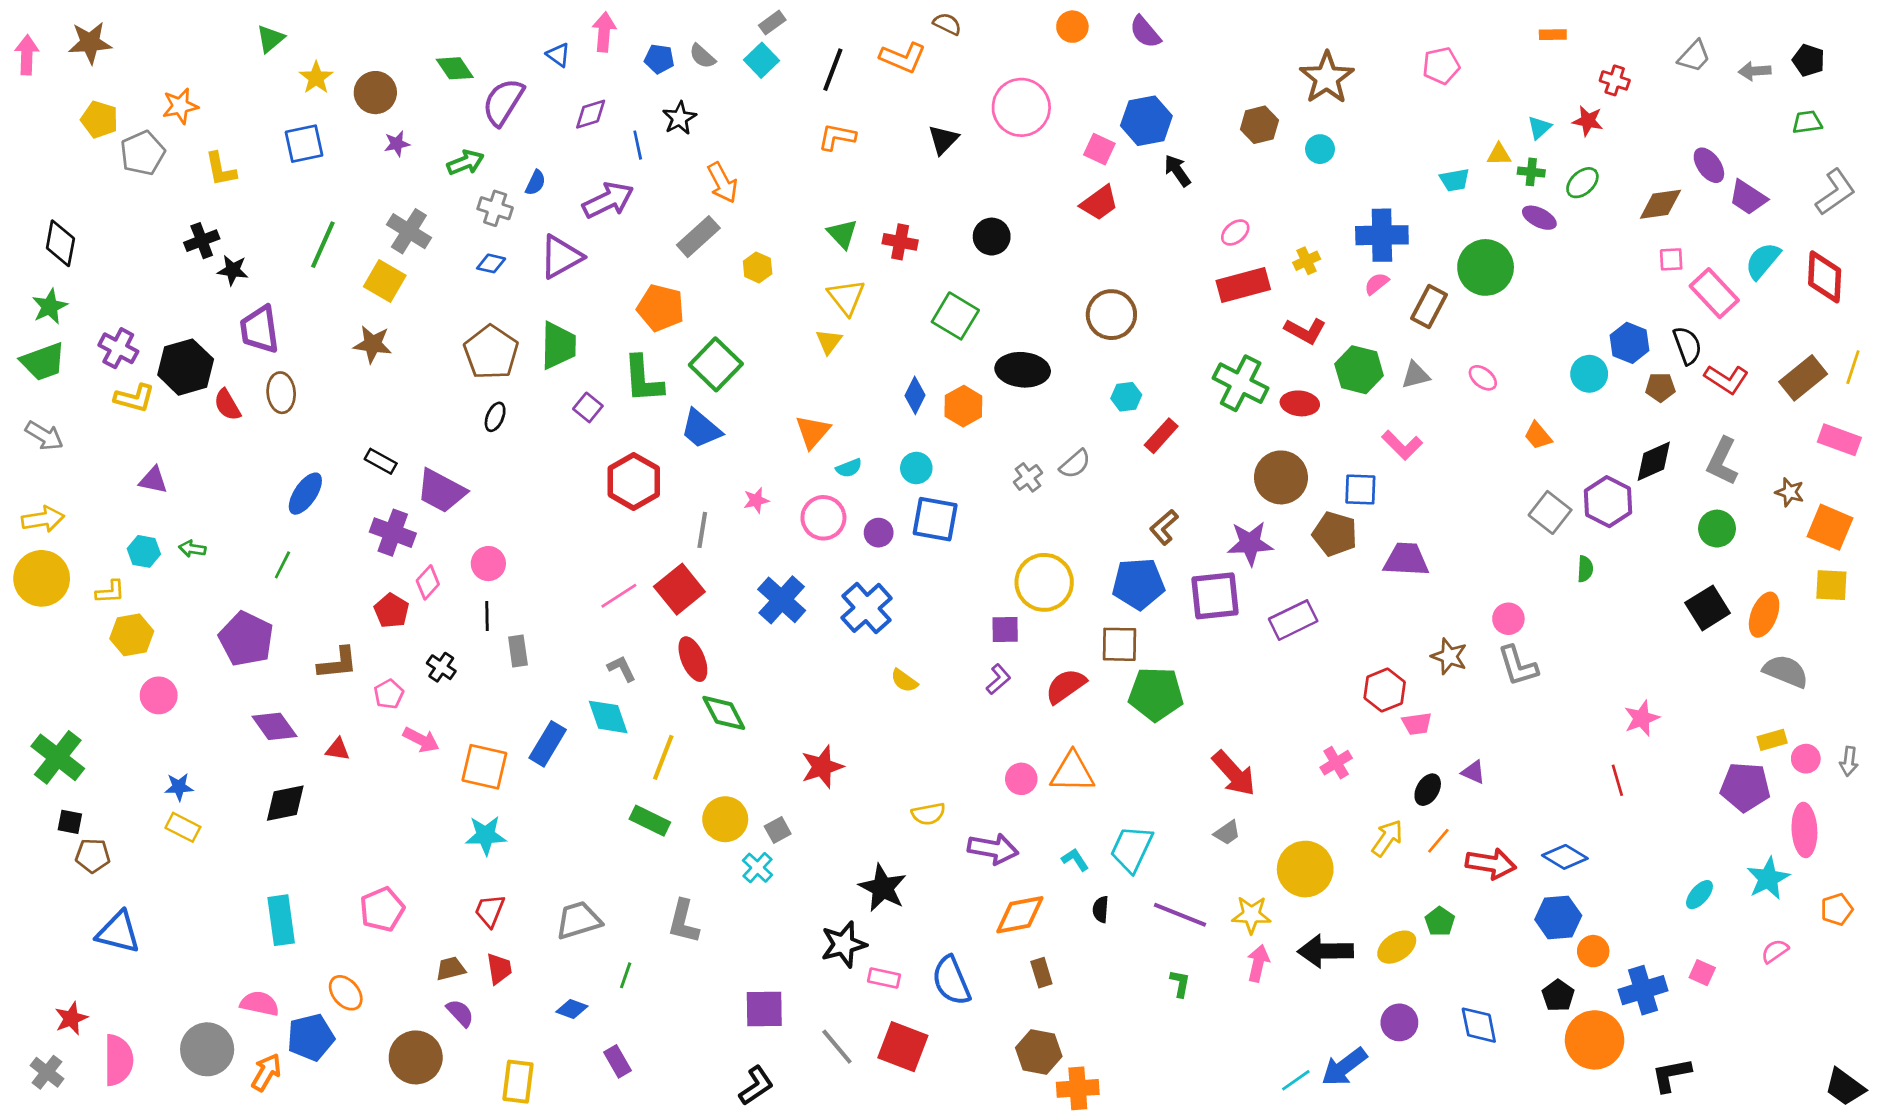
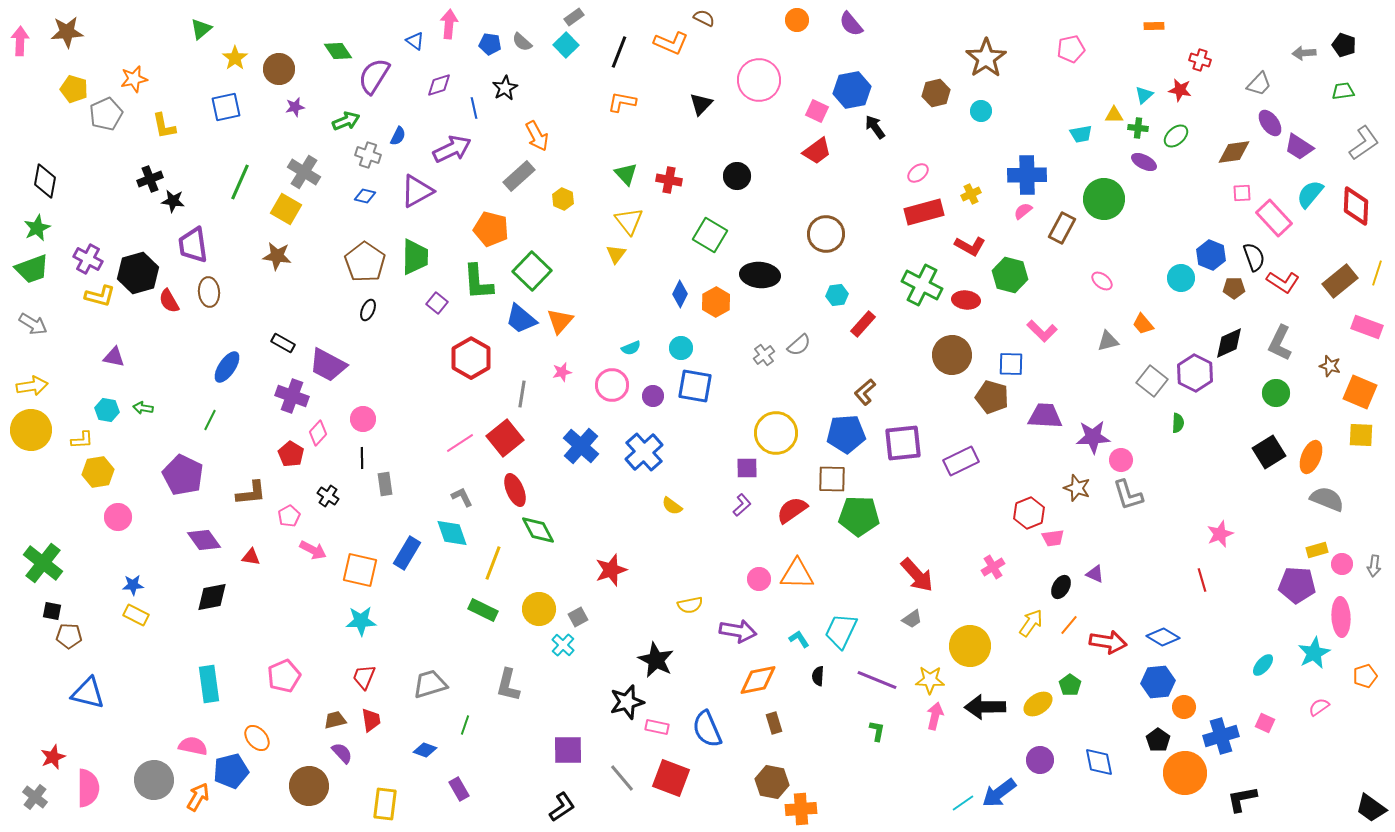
gray trapezoid: (1694, 56) -> (1259, 84), moved
gray triangle: (1416, 375) -> (1108, 341), moved
orange triangle: (813, 432) -> (560, 321), moved
purple star: (1250, 543) -> (1093, 437), moved

